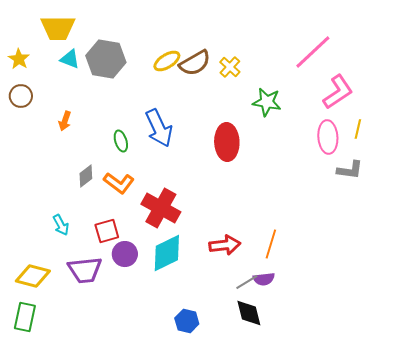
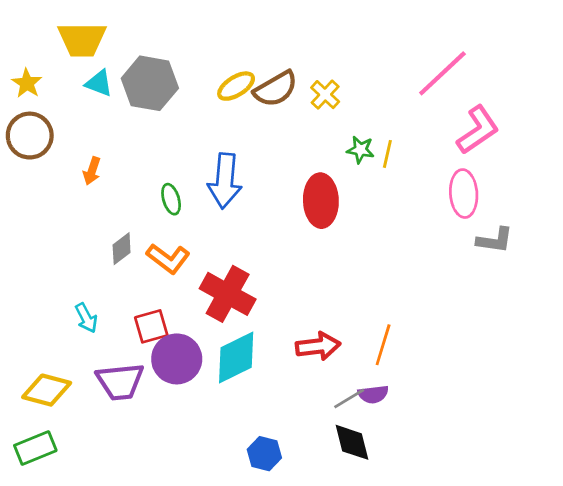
brown circle: (21, 96) -> (30, 136), size x1.4
green star: (267, 102) -> (360, 150), moved, size x0.7
blue arrow: (159, 128) -> (225, 181), turned 30
yellow line: (358, 129) -> (387, 154), moved
purple circle: (125, 254) -> (177, 359), size x1.4
green rectangle: (25, 317) -> (35, 448), turned 56

